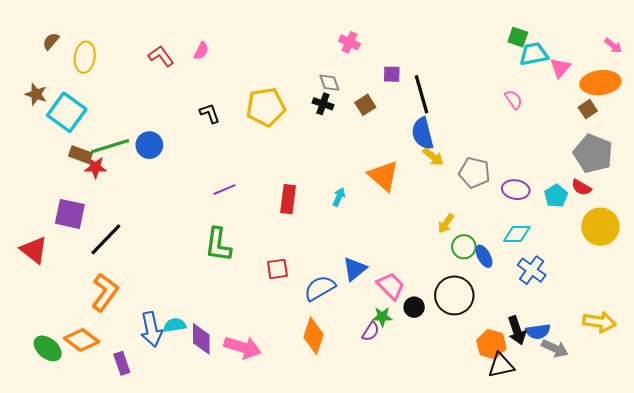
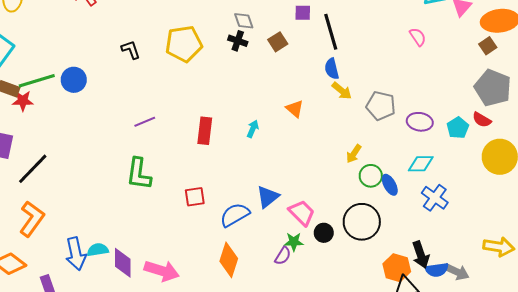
blue semicircle: (423, 133) -> (332, 69), size x0.7
orange triangle: (383, 176) -> (295, 109), size x0.6
blue semicircle: (538, 331) -> (437, 270), moved

